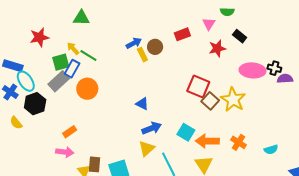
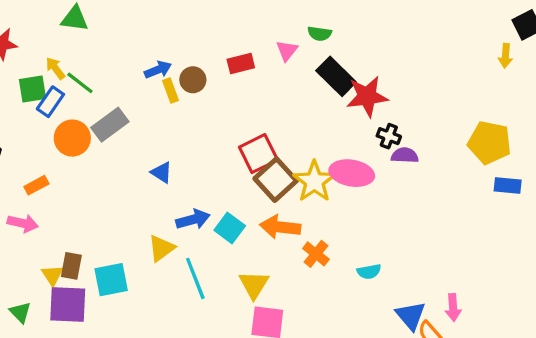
black rectangle: (240, 36) -> (336, 76), size x1.6
red star: (217, 48) -> (367, 96), moved, size x1.4
pink ellipse: (253, 70) -> (352, 173), moved
gray rectangle: (59, 81) -> (110, 125), moved
red square: (198, 86) -> (258, 154), turned 35
brown square: (210, 101) -> (276, 180), size x1.4
blue arrow: (152, 128) -> (193, 219), moved
orange rectangle: (70, 132) -> (36, 185), moved
orange arrow: (207, 141) -> (280, 227), moved
pink arrow: (65, 152) -> (23, 223), moved

